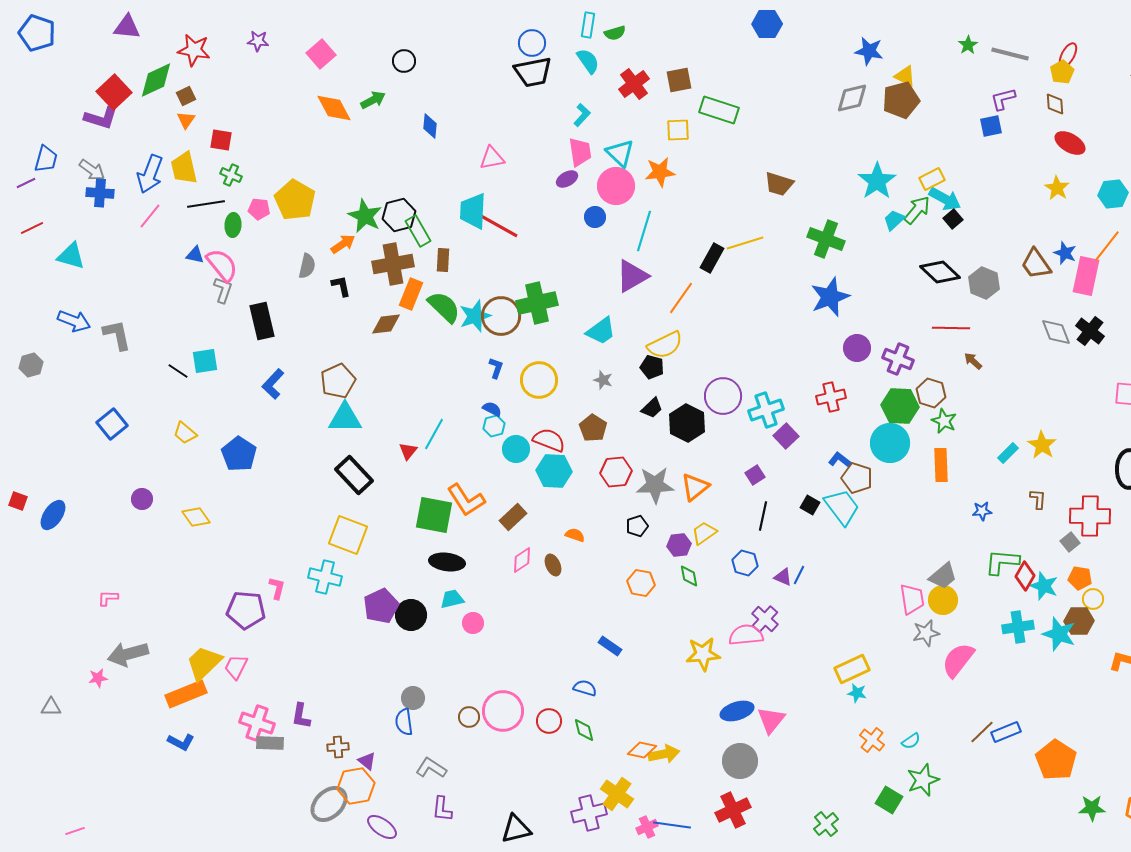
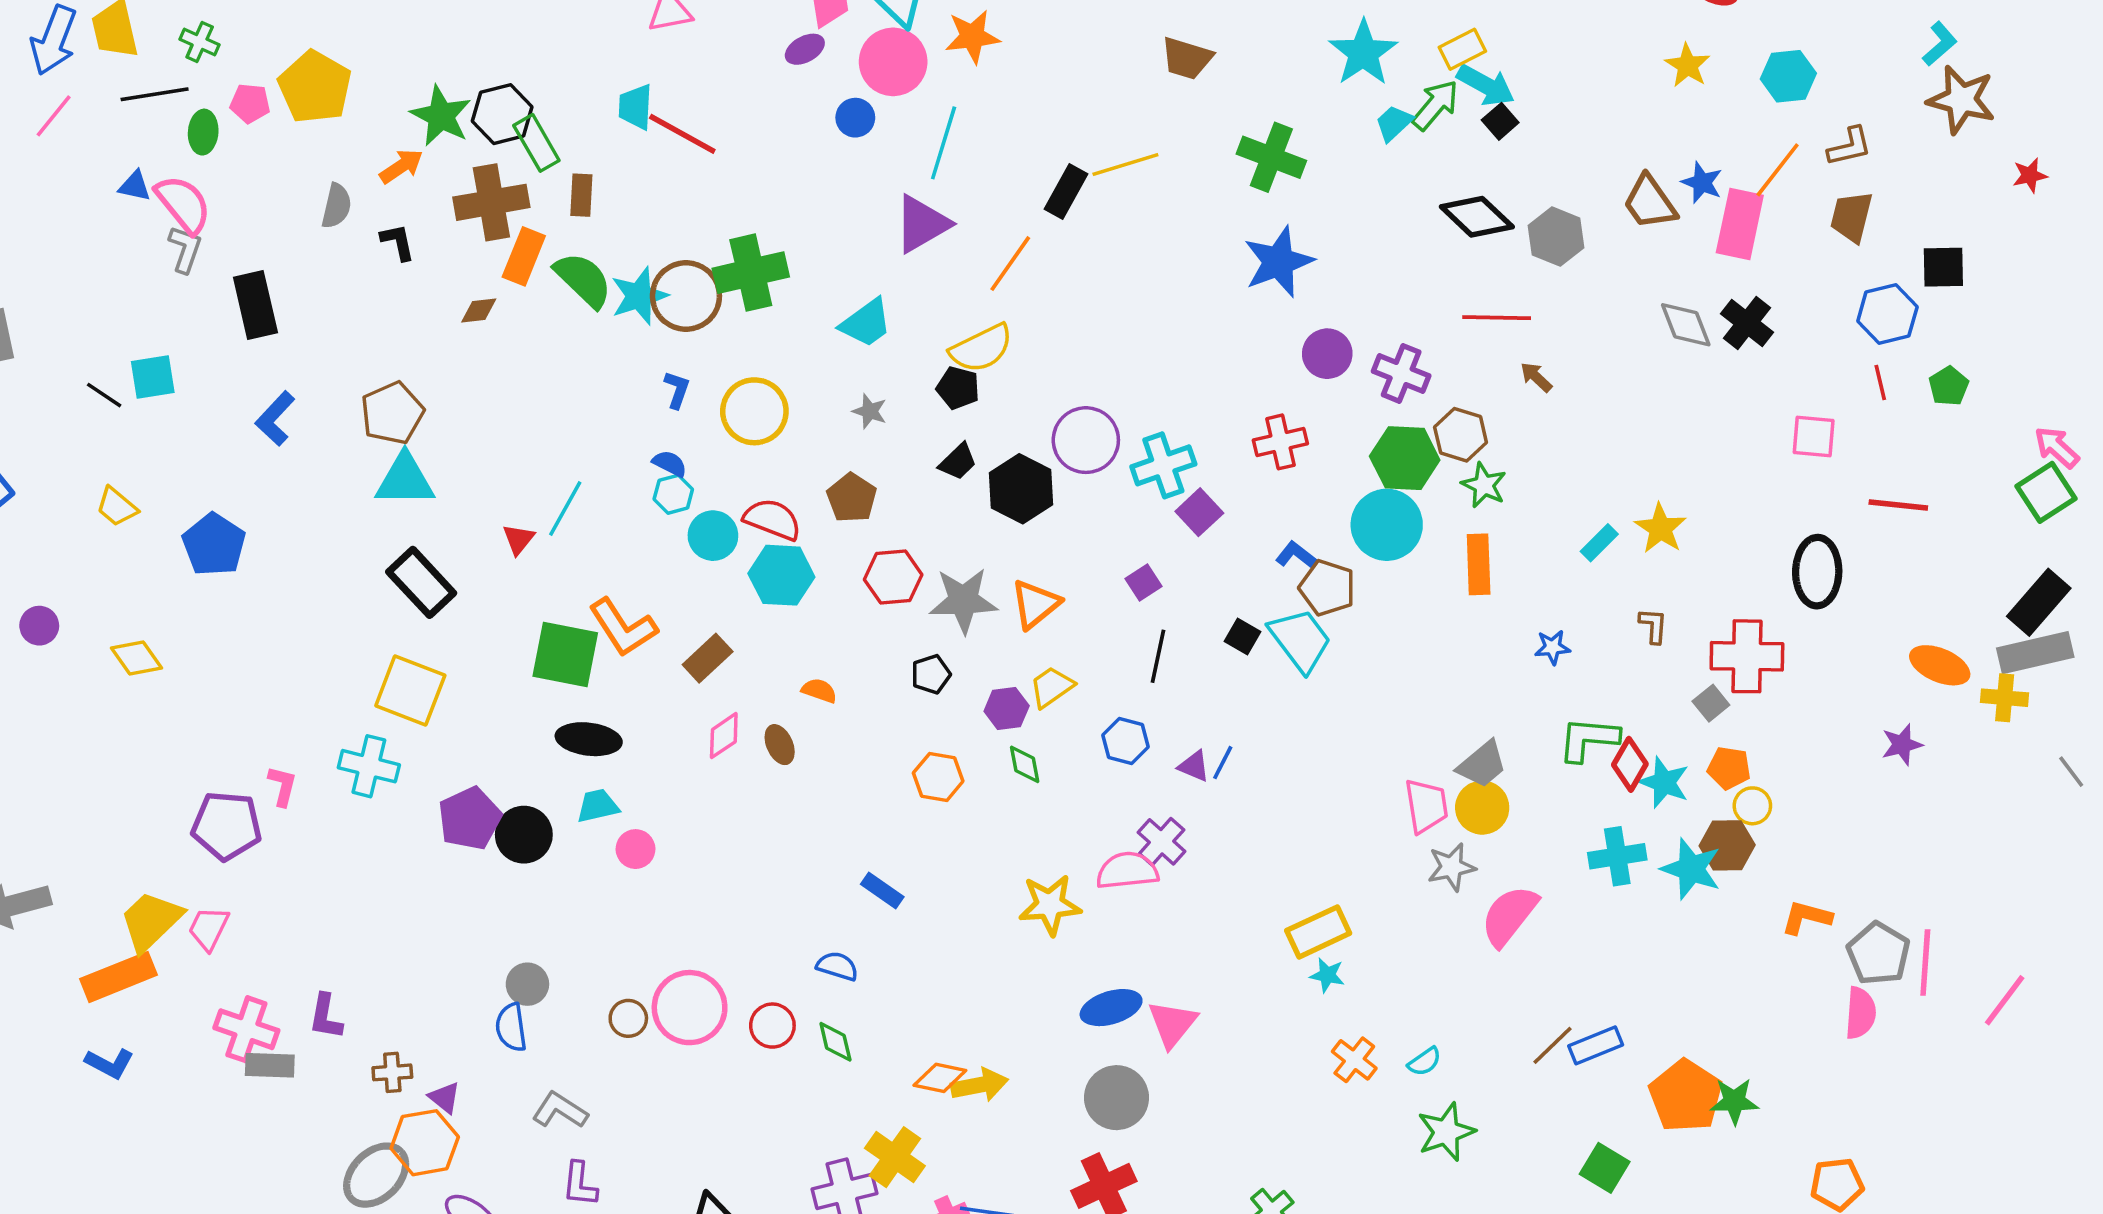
cyan trapezoid: (473, 211) -> (636, 107), size x0.7
brown diamond: (386, 324) -> (479, 310), size x0.7
green square: (889, 800) -> (1605, 1168), moved
green star: (1092, 808) -> (1734, 1101), moved

